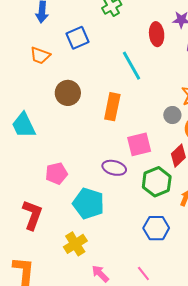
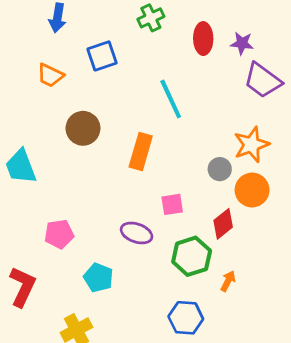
red ellipse: (157, 34) -> (203, 39), moved
pink square: (139, 144) -> (172, 204), size x0.7
cyan pentagon: (88, 203) -> (98, 278), size x0.7

